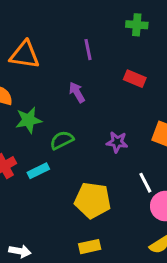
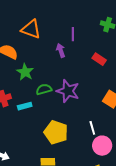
purple arrow: (77, 92) -> (61, 50), moved
green star: (29, 120) -> (25, 72), turned 30
purple star: (117, 142) -> (68, 91), moved, size x1.6

